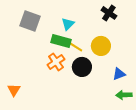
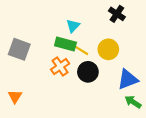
gray square: (30, 21) -> (19, 49), moved
blue triangle: (119, 74) -> (128, 79), size x1.5
green arrow: (124, 95) -> (133, 102), turned 35

